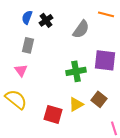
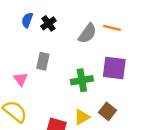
orange line: (106, 14) -> (112, 28), moved
gray rectangle: (28, 45) -> (43, 61), moved

